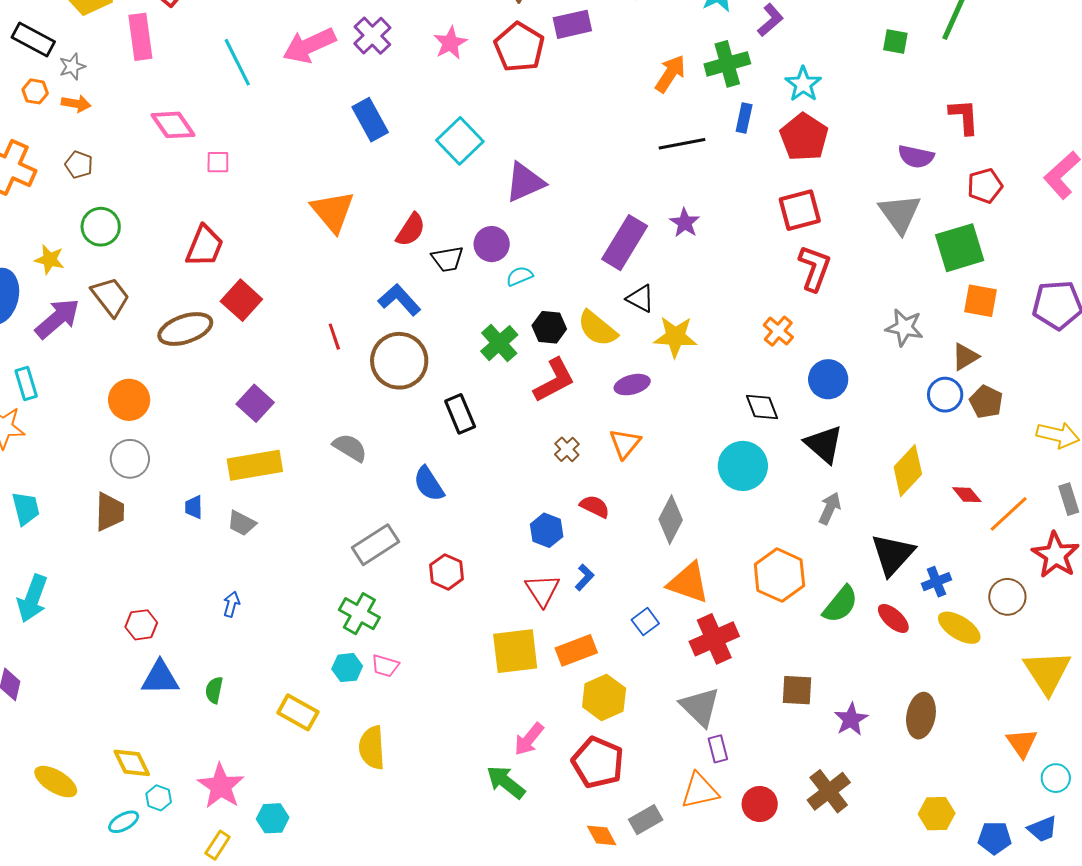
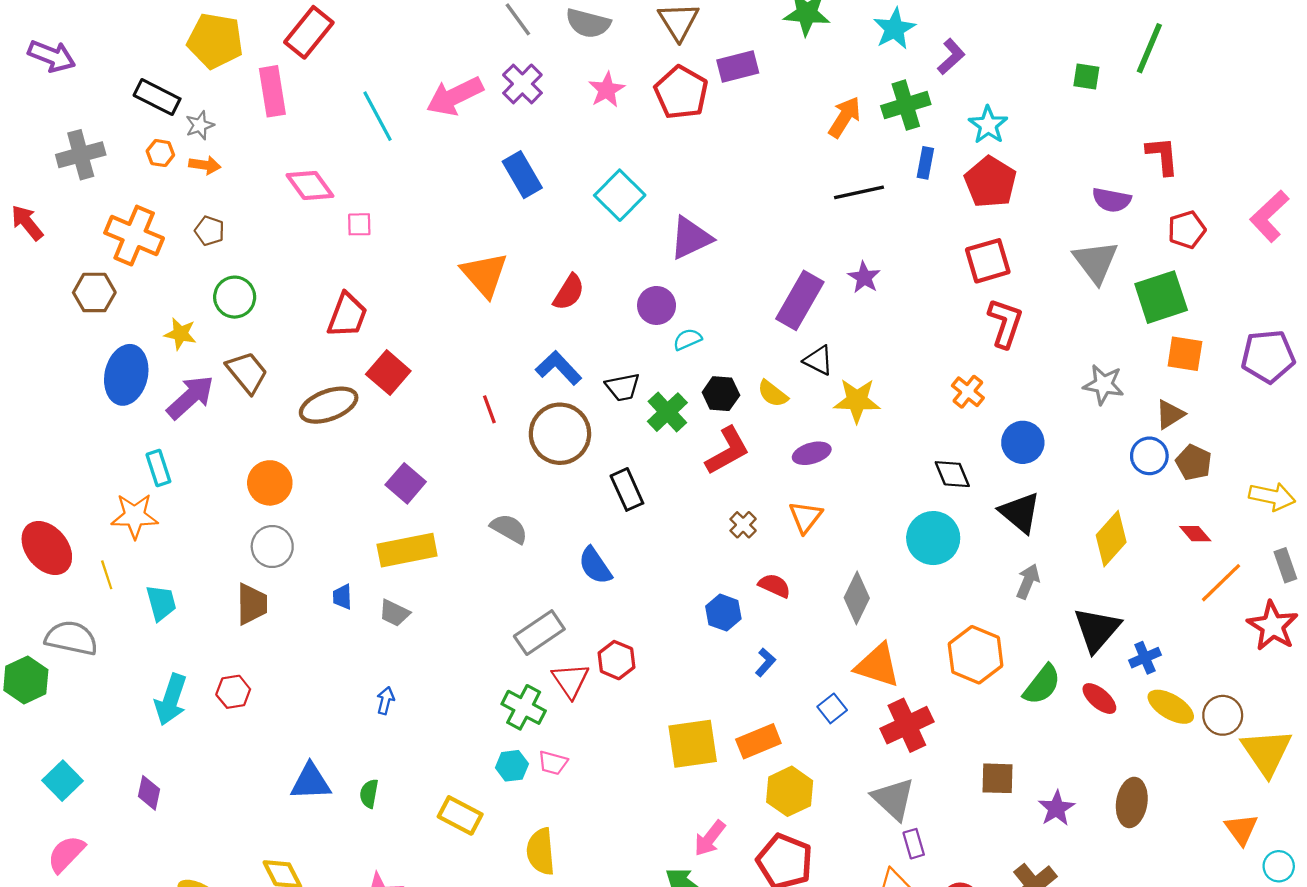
black trapezoid: (448, 259) -> (623, 387), moved
yellow semicircle: (597, 328) -> (773, 394), size x0.7
red diamond: (967, 495) -> (1195, 534), moved
red triangle: (542, 590) -> (571, 680), moved
brown circle: (1007, 597) -> (1223, 715), moved
red hexagon: (141, 625) -> (233, 692), moved

